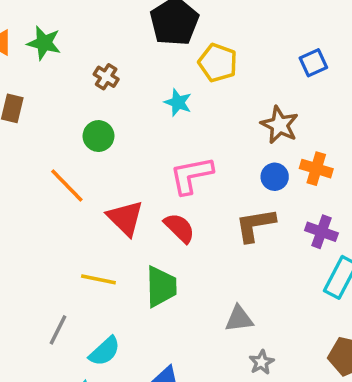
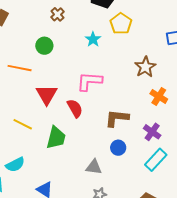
blue circle: (275, 177) -> (118, 148), moved
orange line: (67, 186) -> (20, 68), turned -50

